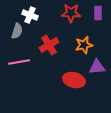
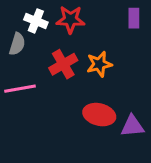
red star: (71, 13) -> (70, 20), moved
orange star: (84, 45) -> (99, 64), moved
purple triangle: (97, 67) -> (132, 126), moved

